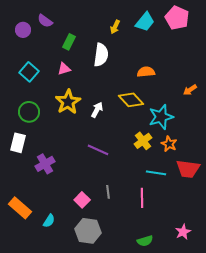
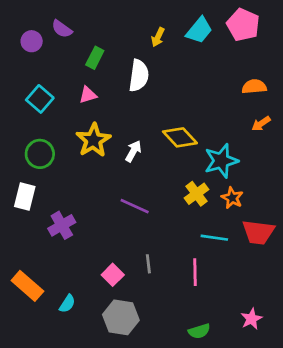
orange semicircle: (146, 72) -> (254, 87), moved

